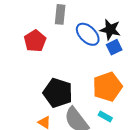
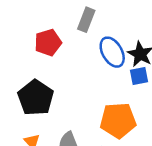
black pentagon: (58, 93) -> (36, 98), moved

